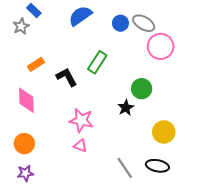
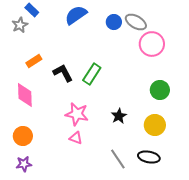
green rectangle: (97, 62) -> (92, 74), moved
green circle: (142, 89) -> (160, 90), moved
black star: (126, 108) -> (119, 116), moved

